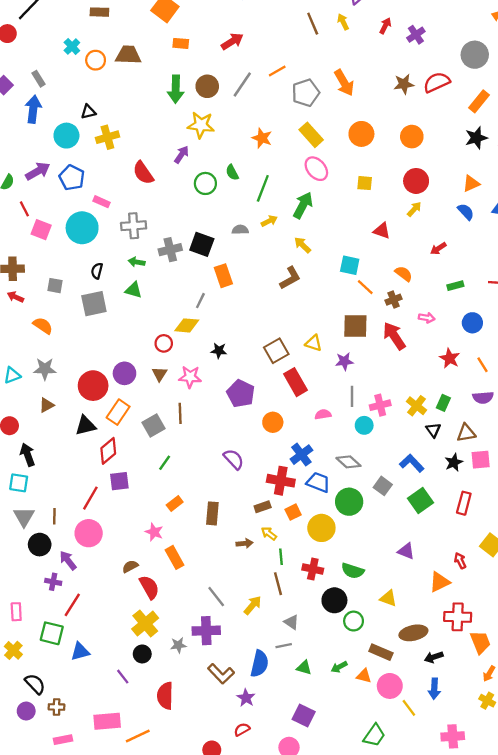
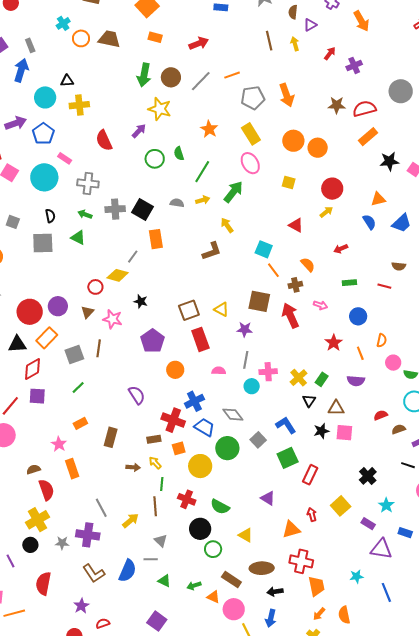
orange rectangle: (479, 101) -> (368, 137), moved
orange circle: (412, 137) -> (318, 148), moved
black semicircle: (97, 271) -> (50, 216), turned 144
red rectangle: (464, 503) -> (310, 475), moved
purple star: (246, 698) -> (81, 606), moved

